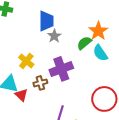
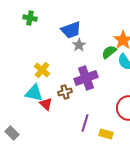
blue trapezoid: (46, 21) -> (71, 30), turned 70
yellow cross: (26, 61) -> (42, 70), moved

